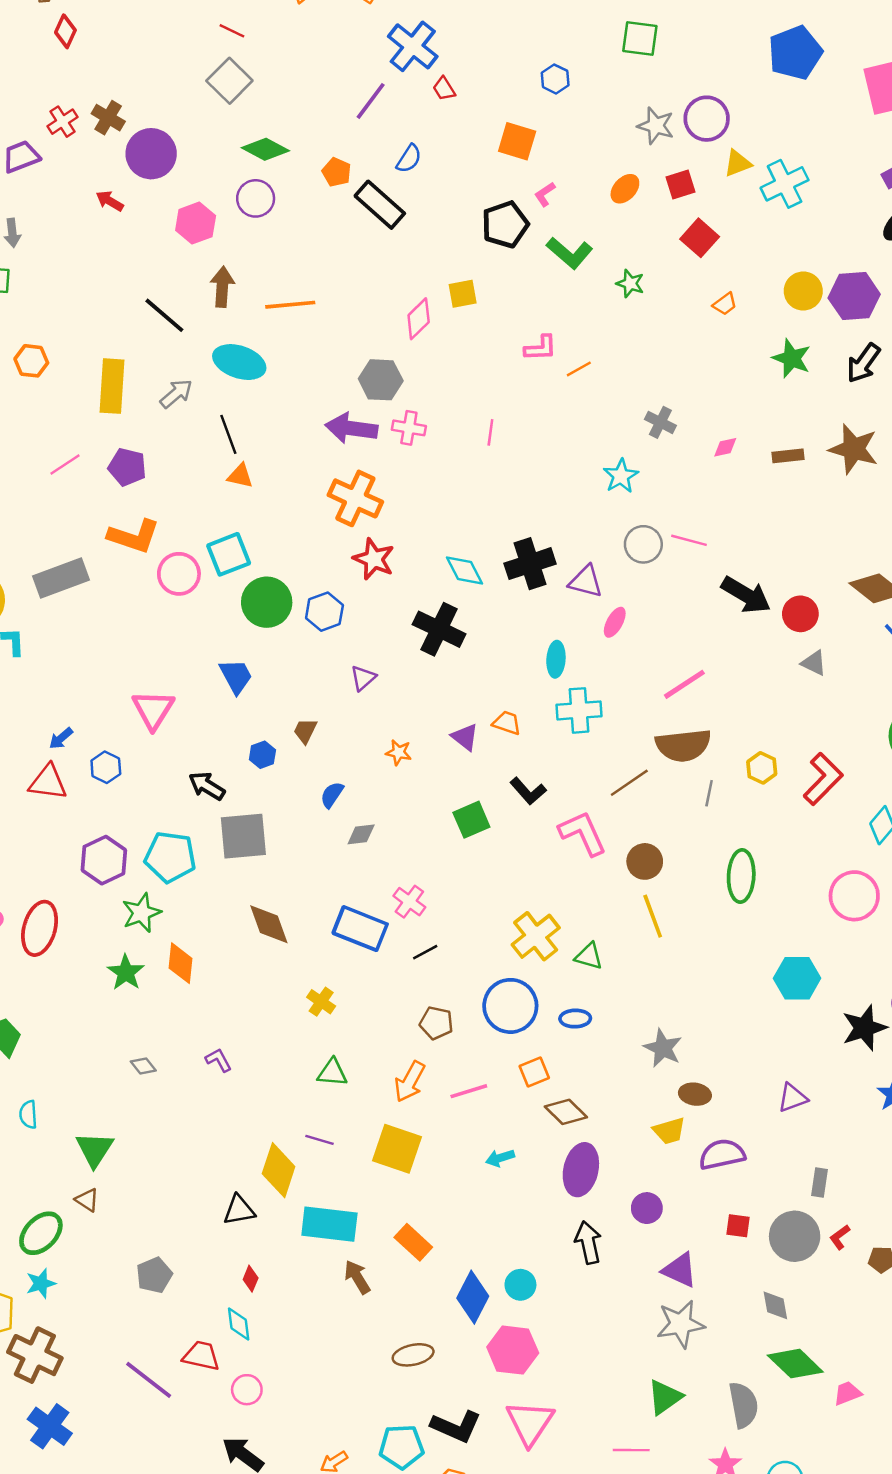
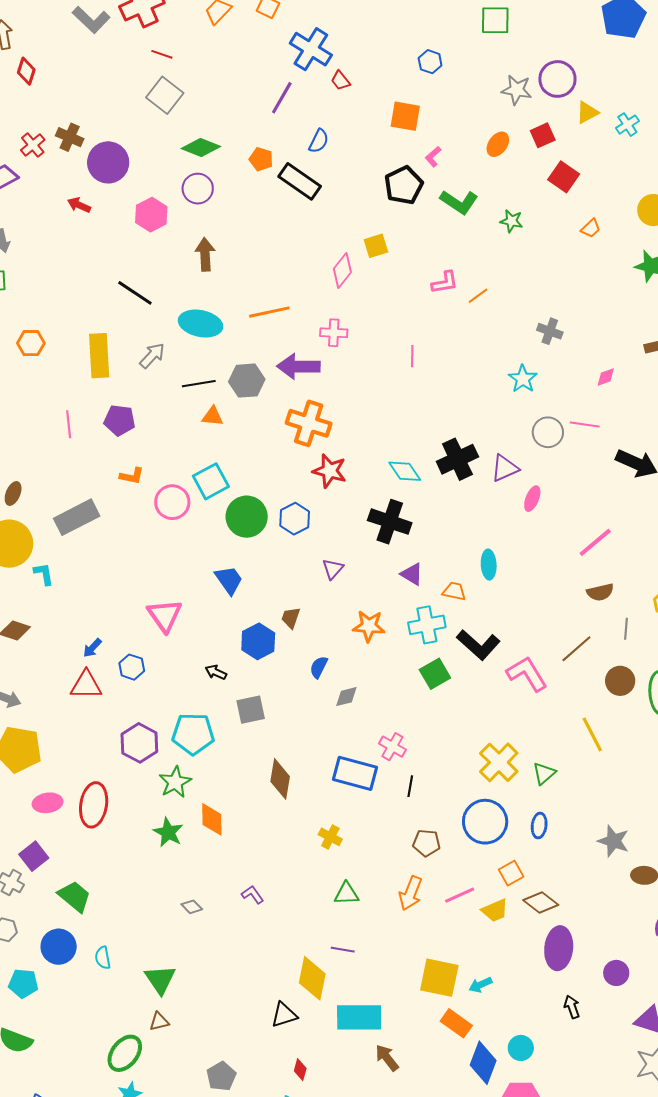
cyan cross: (785, 184) -> (627, 125), size x0.6
brown arrow: (222, 287) -> (205, 254), moved
orange line: (290, 305) -> (269, 312), moved
gray hexagon: (381, 380) -> (247, 381), moved
pink cross: (409, 428) -> (334, 333), moved
black line: (228, 434) -> (199, 384), turned -72
pink diamond: (725, 447) -> (606, 377), moved
pink line: (65, 465) -> (69, 424), turned -56
orange L-shape: (134, 536) -> (132, 476), size x0.6
purple triangle: (586, 581) -> (505, 468), turned -32
cyan ellipse: (556, 659) -> (489, 565), moved
cyan cross: (579, 710) -> (427, 625), moved
purple triangle: (465, 737) -> (412, 574), moved
brown semicircle: (683, 745) -> (600, 592), size x0.6
orange star: (399, 752) -> (369, 626), size x1.5
blue hexagon: (262, 755) -> (258, 641), size x1.6
brown line: (629, 783) -> (576, 649), moved
black arrow: (207, 786) -> (216, 672), size x0.7
black L-shape: (528, 791) -> (478, 645), size x1.4
gray square: (243, 836) -> (251, 710), size x0.7
brown circle: (645, 861) -> (620, 681), moved
brown diamond: (269, 924) -> (280, 779), turned 36
black line: (425, 952) -> (410, 786), turned -45
green triangle: (589, 956) -> (544, 773), turned -50
blue ellipse: (575, 1019) -> (539, 826), turned -75
yellow trapezoid: (669, 1131) -> (495, 910), moved
yellow square: (397, 1149) -> (439, 978), moved
cyan arrow: (500, 1158) -> (480, 985), moved
brown triangle: (87, 1200) -> (159, 1022), turned -40
orange rectangle: (413, 1242) -> (456, 1023), moved
black arrow: (588, 1243) -> (572, 1007), size x0.7

